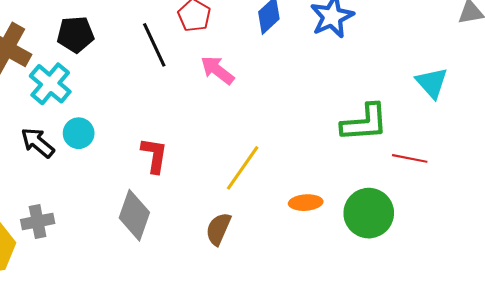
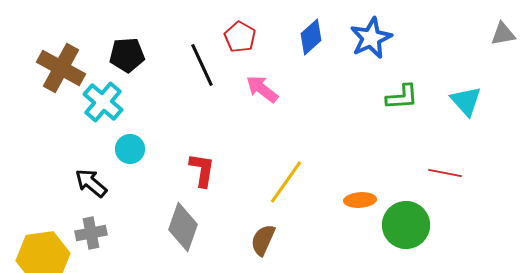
green L-shape: (365, 123) -> (402, 97), moved, size x0.7
black arrow: (38, 143) -> (91, 183), moved
orange ellipse: (306, 203) -> (360, 200), moved

